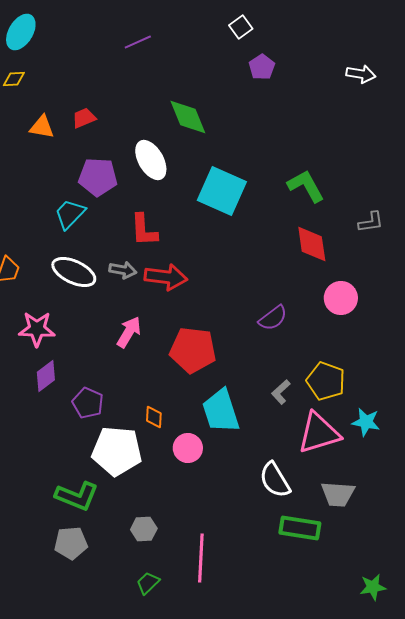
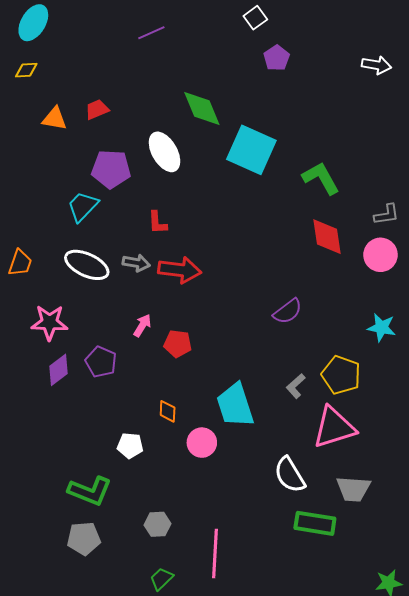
cyan square: (222, 191) -> (251, 150), moved
red L-shape: (144, 230) -> (157, 223), size x0.7
pink circle: (341, 298) -> (381, 255), moved
pink arrow: (129, 332) -> (142, 325), size x0.7
red pentagon: (193, 350) -> (178, 344), moved, size x0.6
purple pentagon: (88, 403) -> (101, 362), moved
cyan star: (366, 422) -> (382, 328), moved
white pentagon: (117, 451) -> (130, 446), size x0.5

